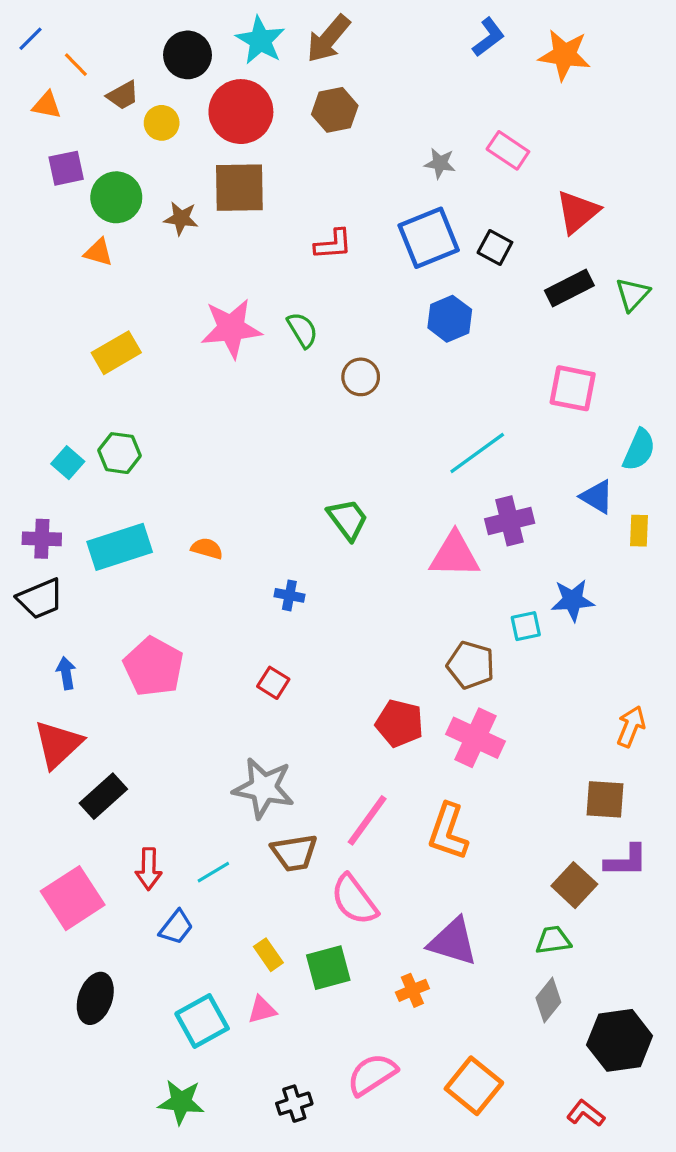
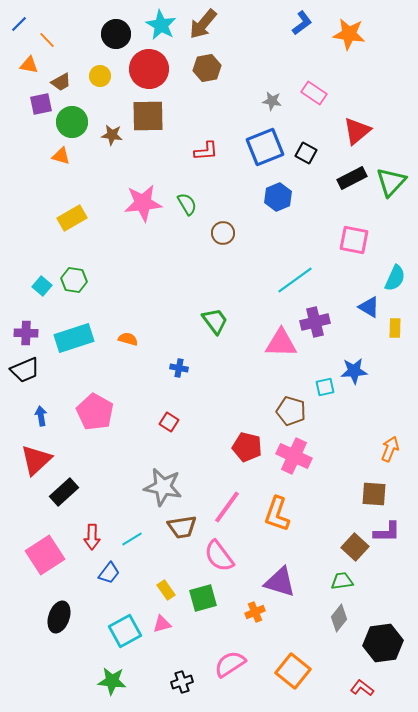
brown trapezoid: (123, 95) -> (61, 82), moved
green triangle: (633, 294) -> (391, 182), size x1.4

